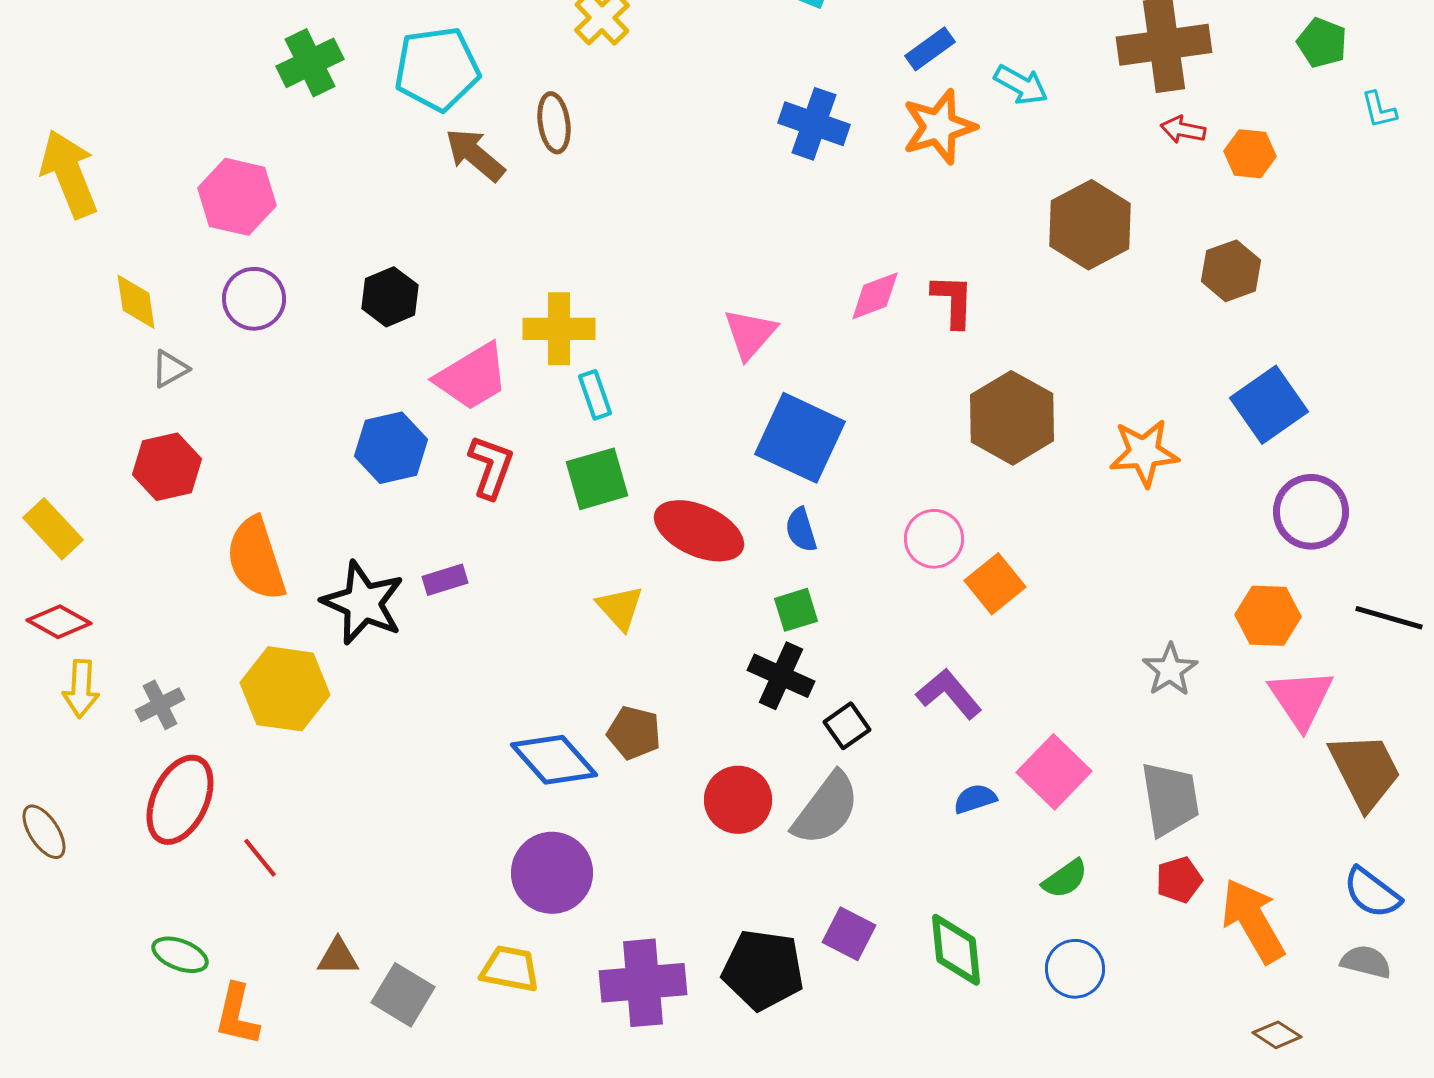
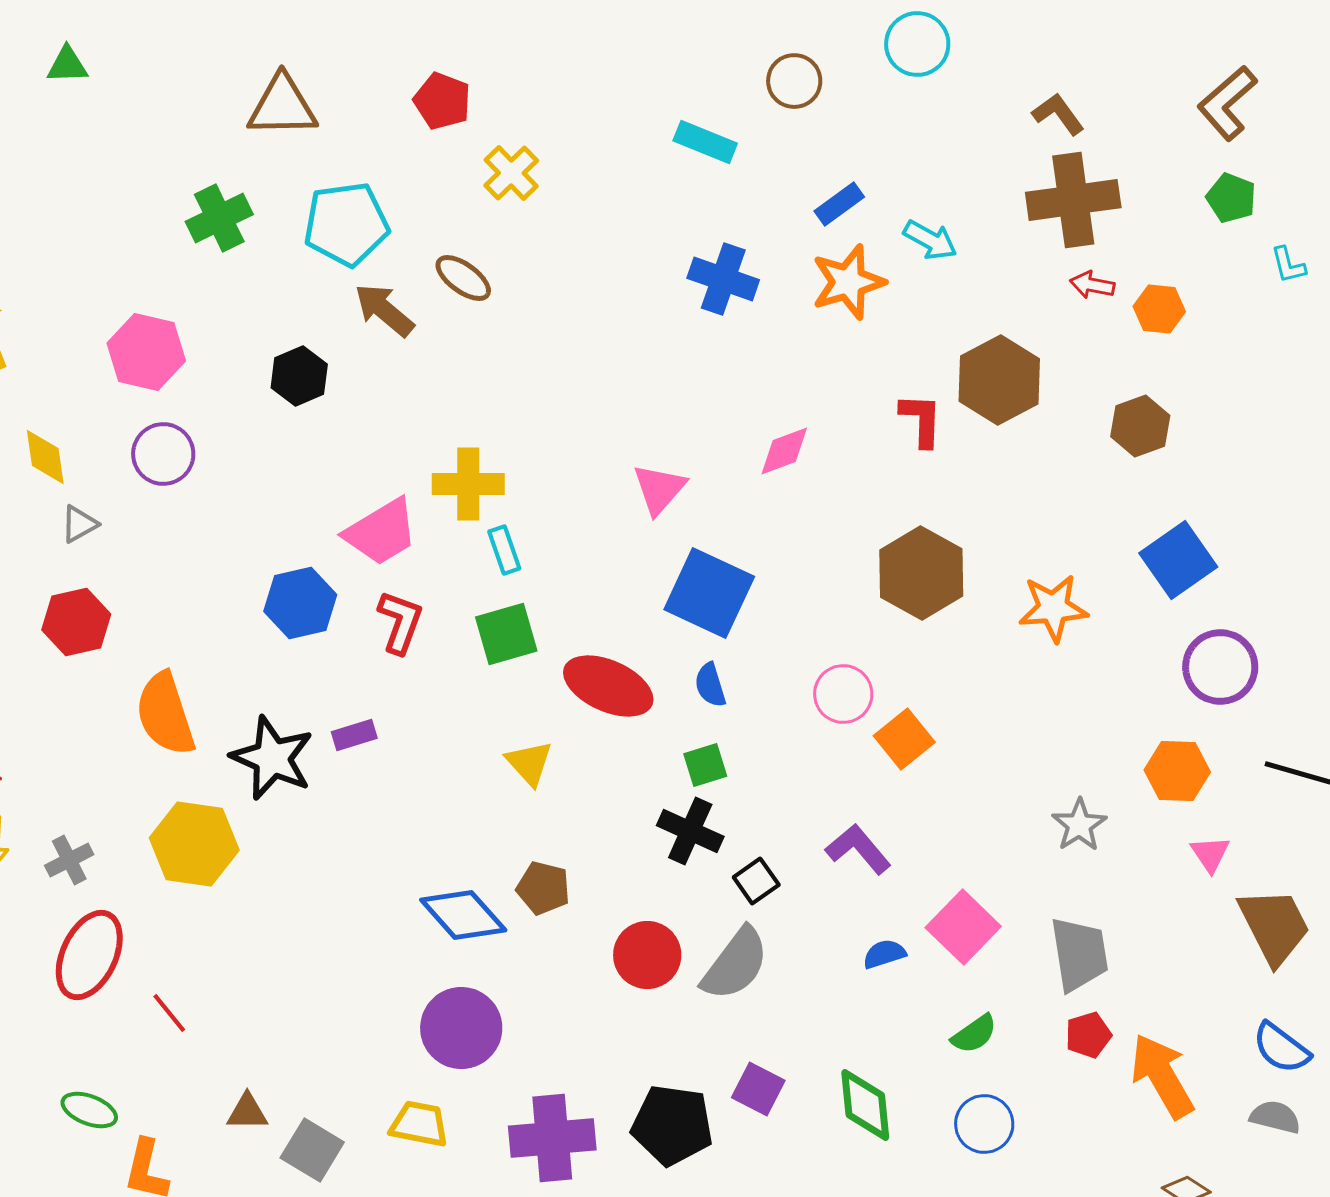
brown ellipse: (554, 123) -> (463, 278), turned -46
black hexagon: (390, 297) -> (299, 376), moved
red L-shape: (953, 301) -> (921, 420), moved
pink triangle: (1301, 699) -> (1210, 854), size x0.6

